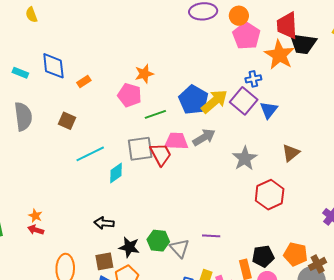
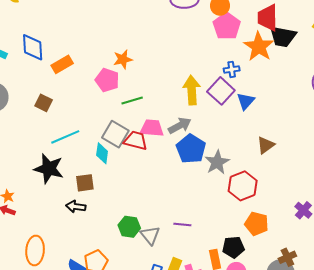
orange rectangle: (84, 82) -> (62, 64), size x1.5
blue pentagon: (193, 100) -> (191, 149), moved
yellow arrow: (214, 101) -> (192, 90), turned -56
gray square: (140, 149) -> (115, 134), turned 36
red trapezoid: (161, 154) -> (136, 141), turned -50
gray star: (245, 158) -> (217, 162), moved
cyan diamond: (116, 173) -> (102, 153), moved, turned -50
black star: (129, 247) -> (49, 169), moved, size x1.4
orange pentagon: (296, 254) -> (257, 224), moved
brown square: (104, 261) -> (85, 183), moved

